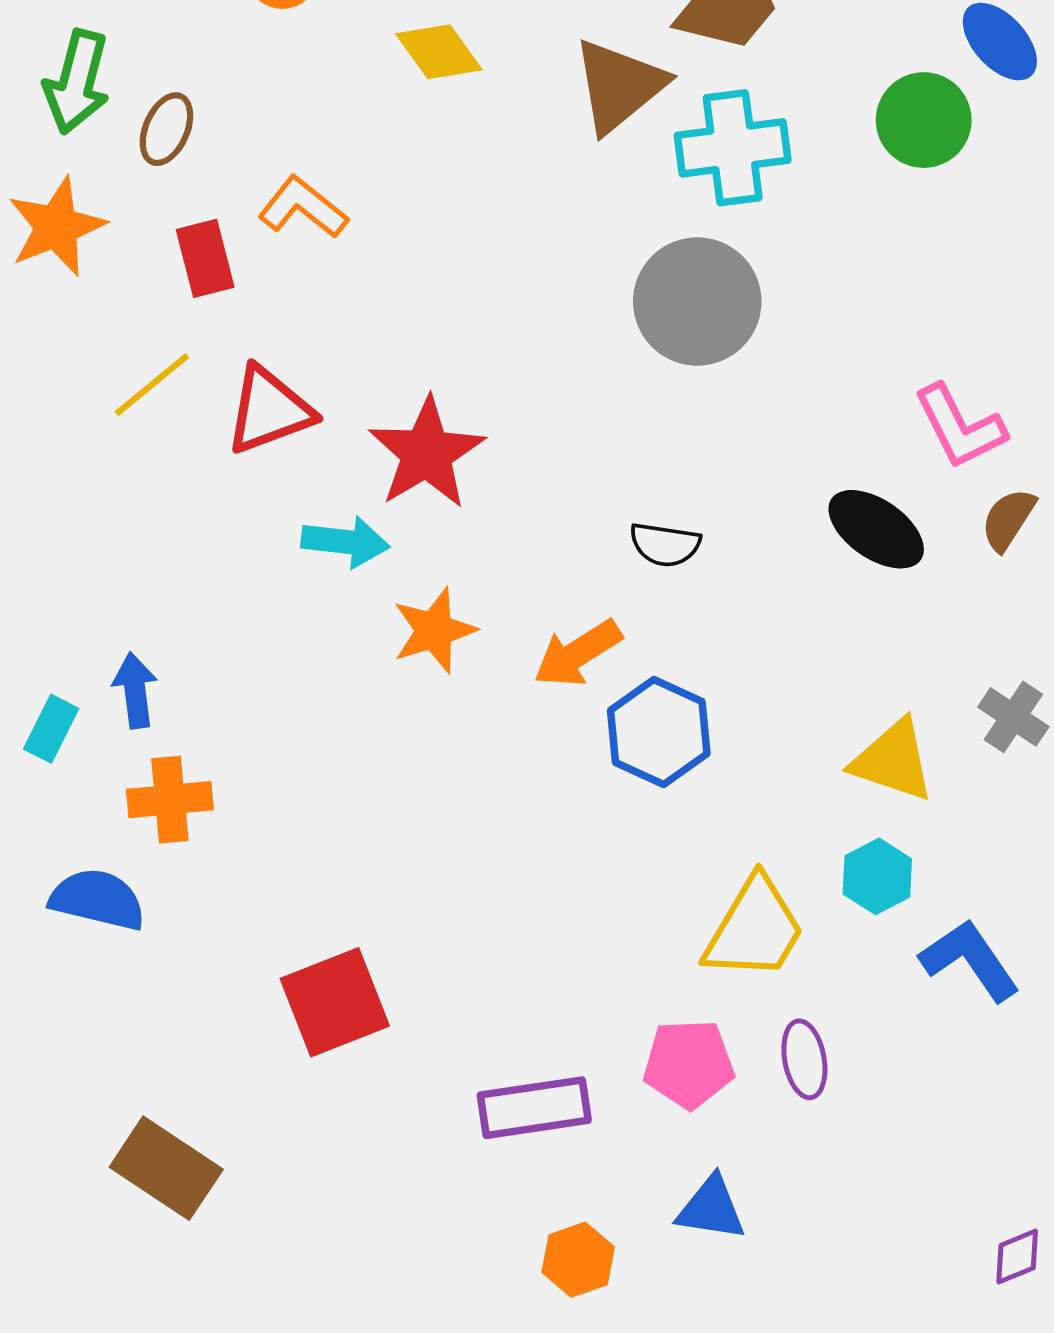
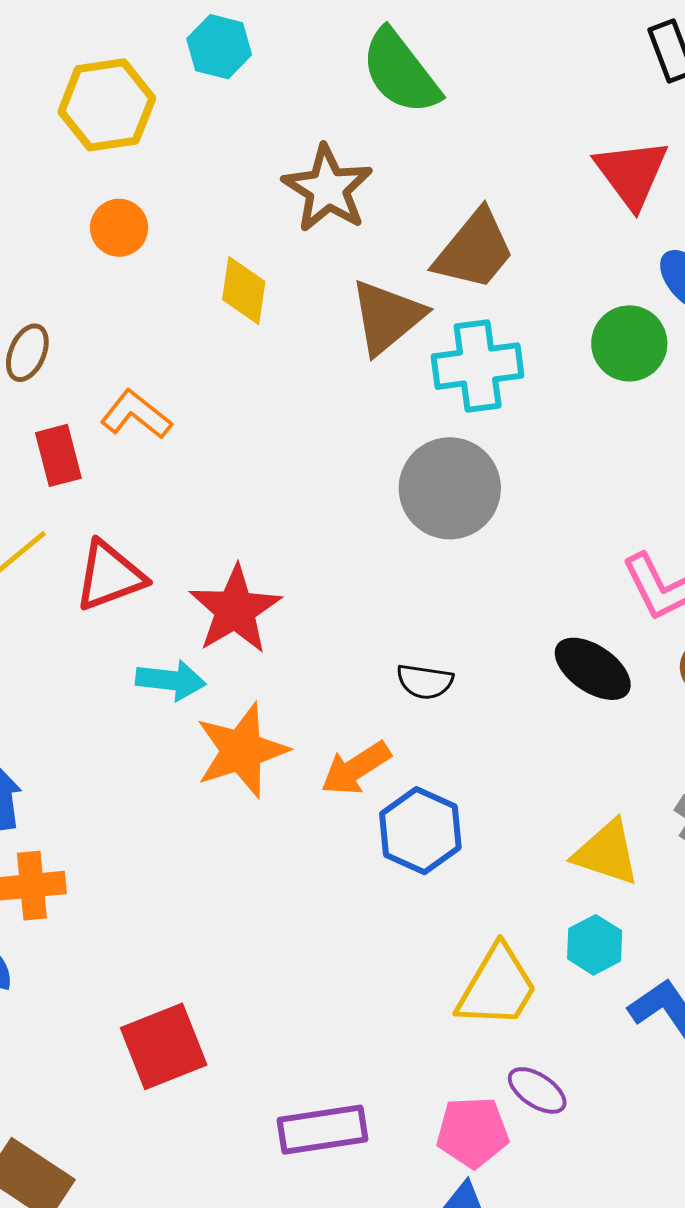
yellow diamond: (439, 52) -> (244, 290), turned 44
orange star: (434, 630) -> (242, 751), size x1.4
purple ellipse: (804, 1059) -> (537, 1090), turned -46
pink pentagon: (689, 1064) -> (473, 1132), moved

